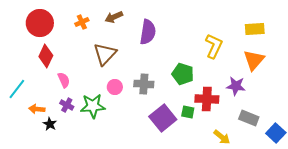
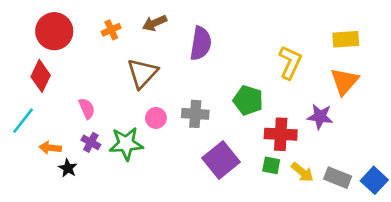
red diamond: (46, 56) -> (41, 76), moved
green square: (188, 112) -> (271, 165), moved
gray rectangle: (249, 118) -> (338, 178), moved
yellow arrow: (222, 137) -> (302, 172), moved

